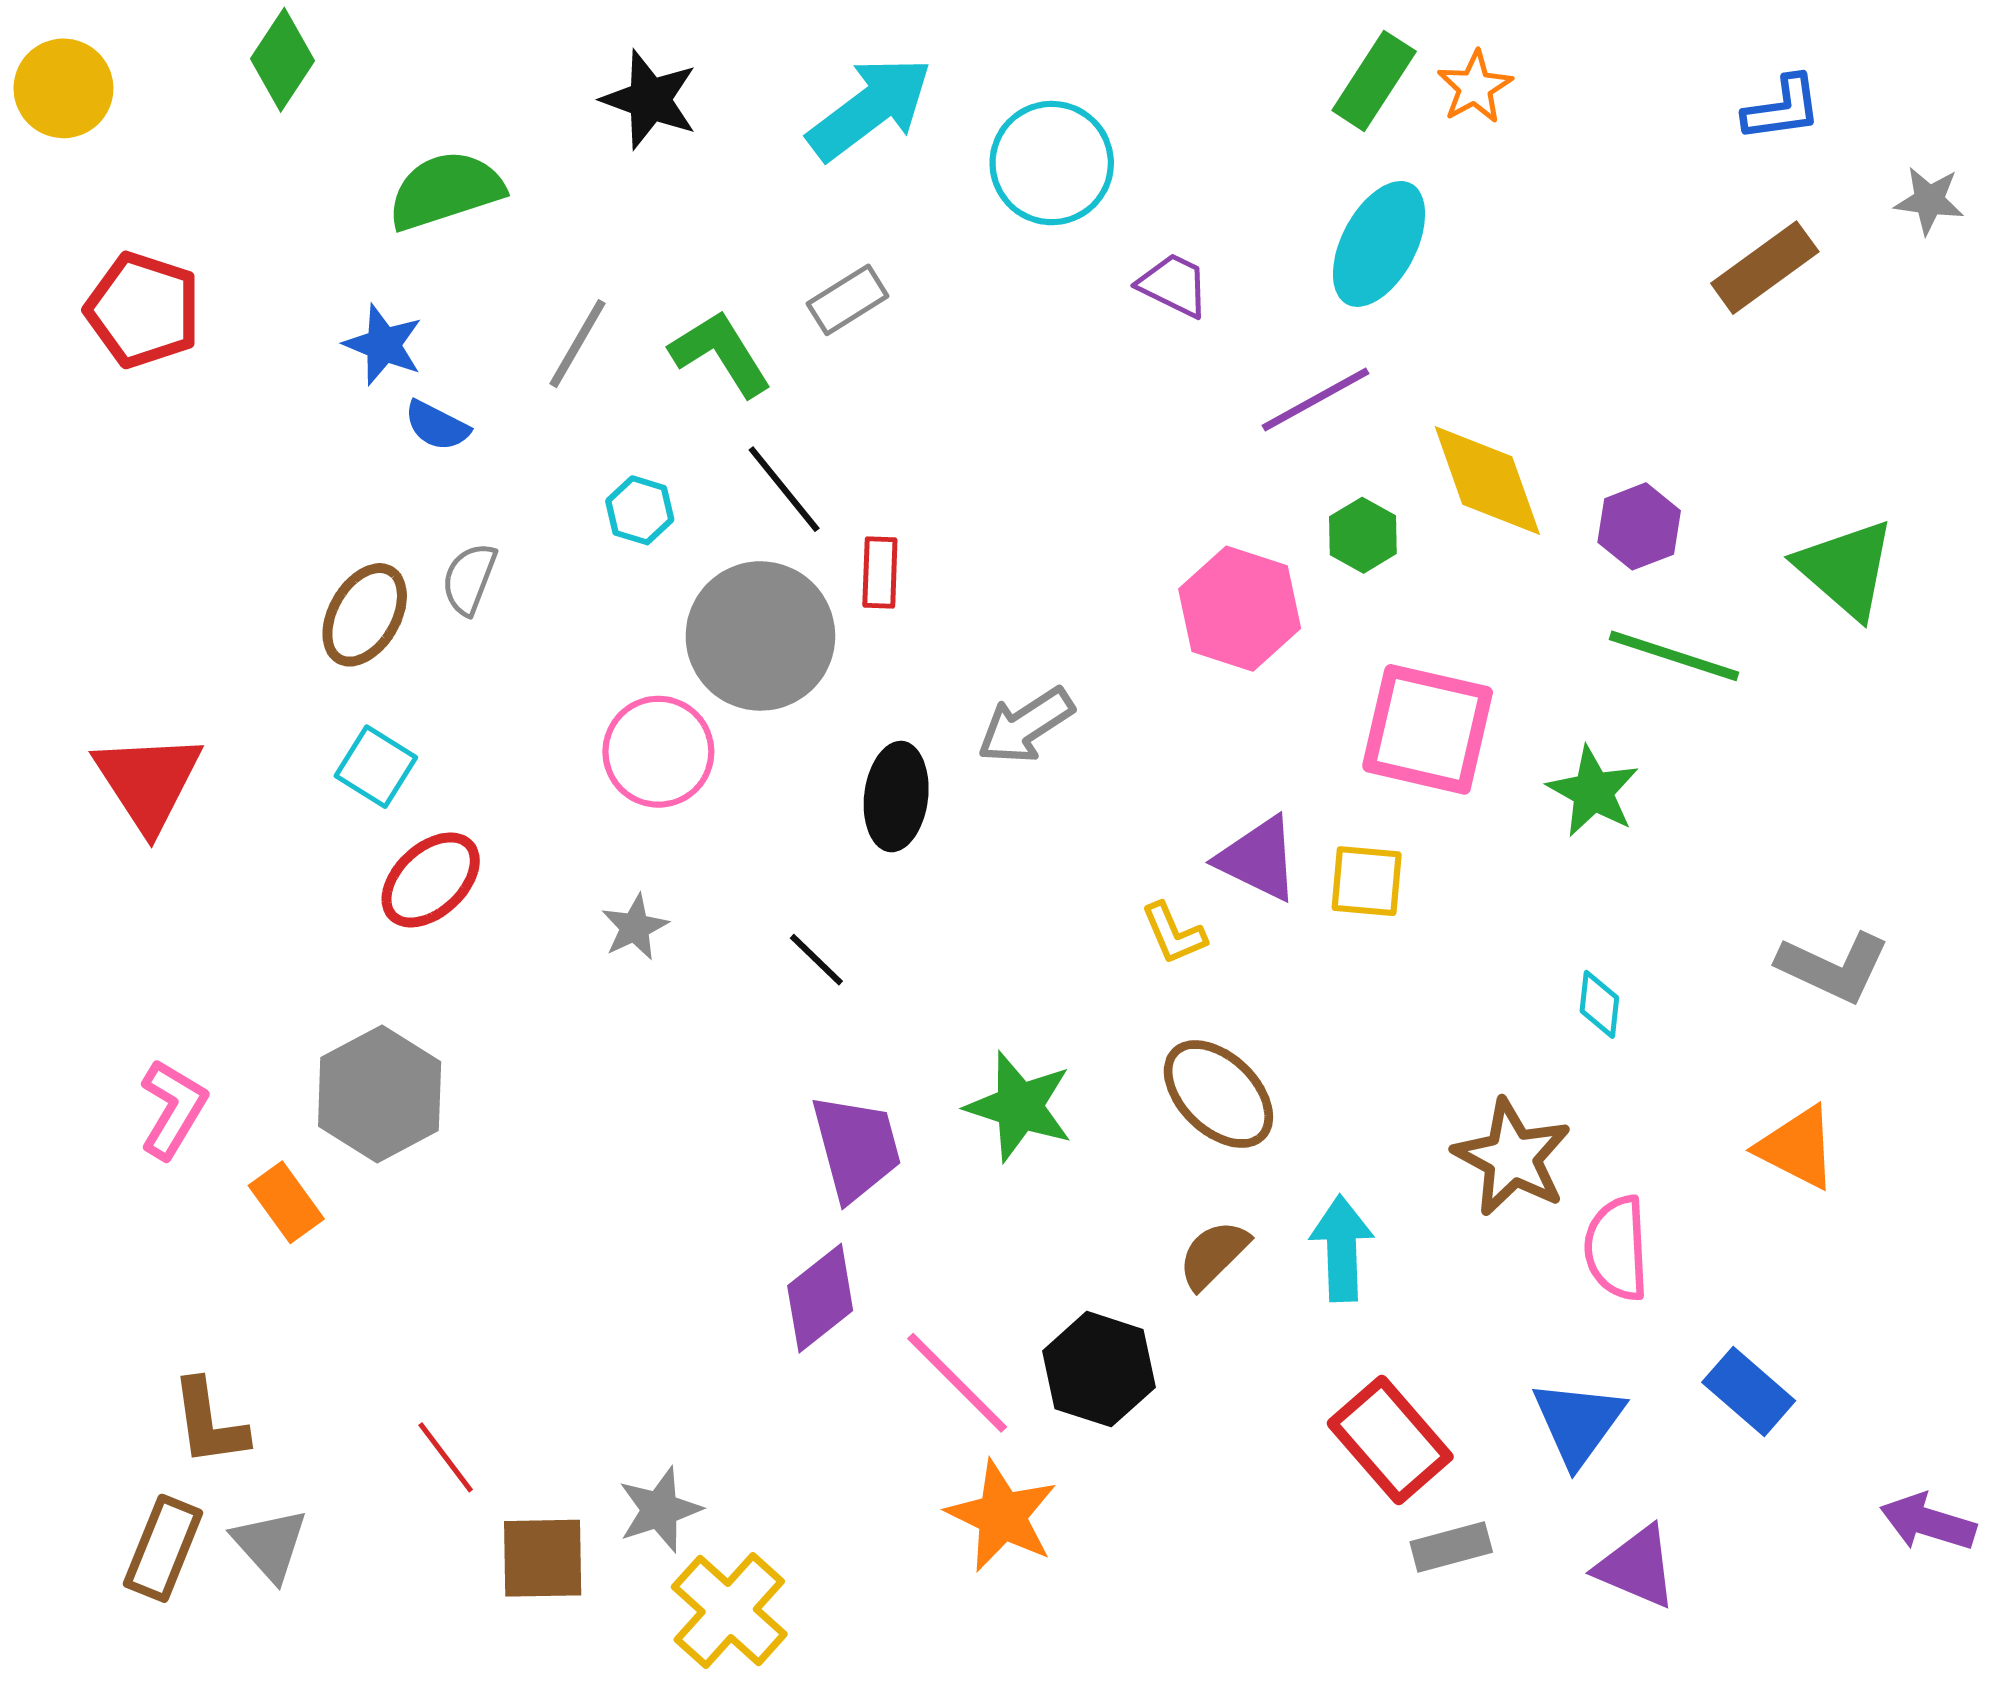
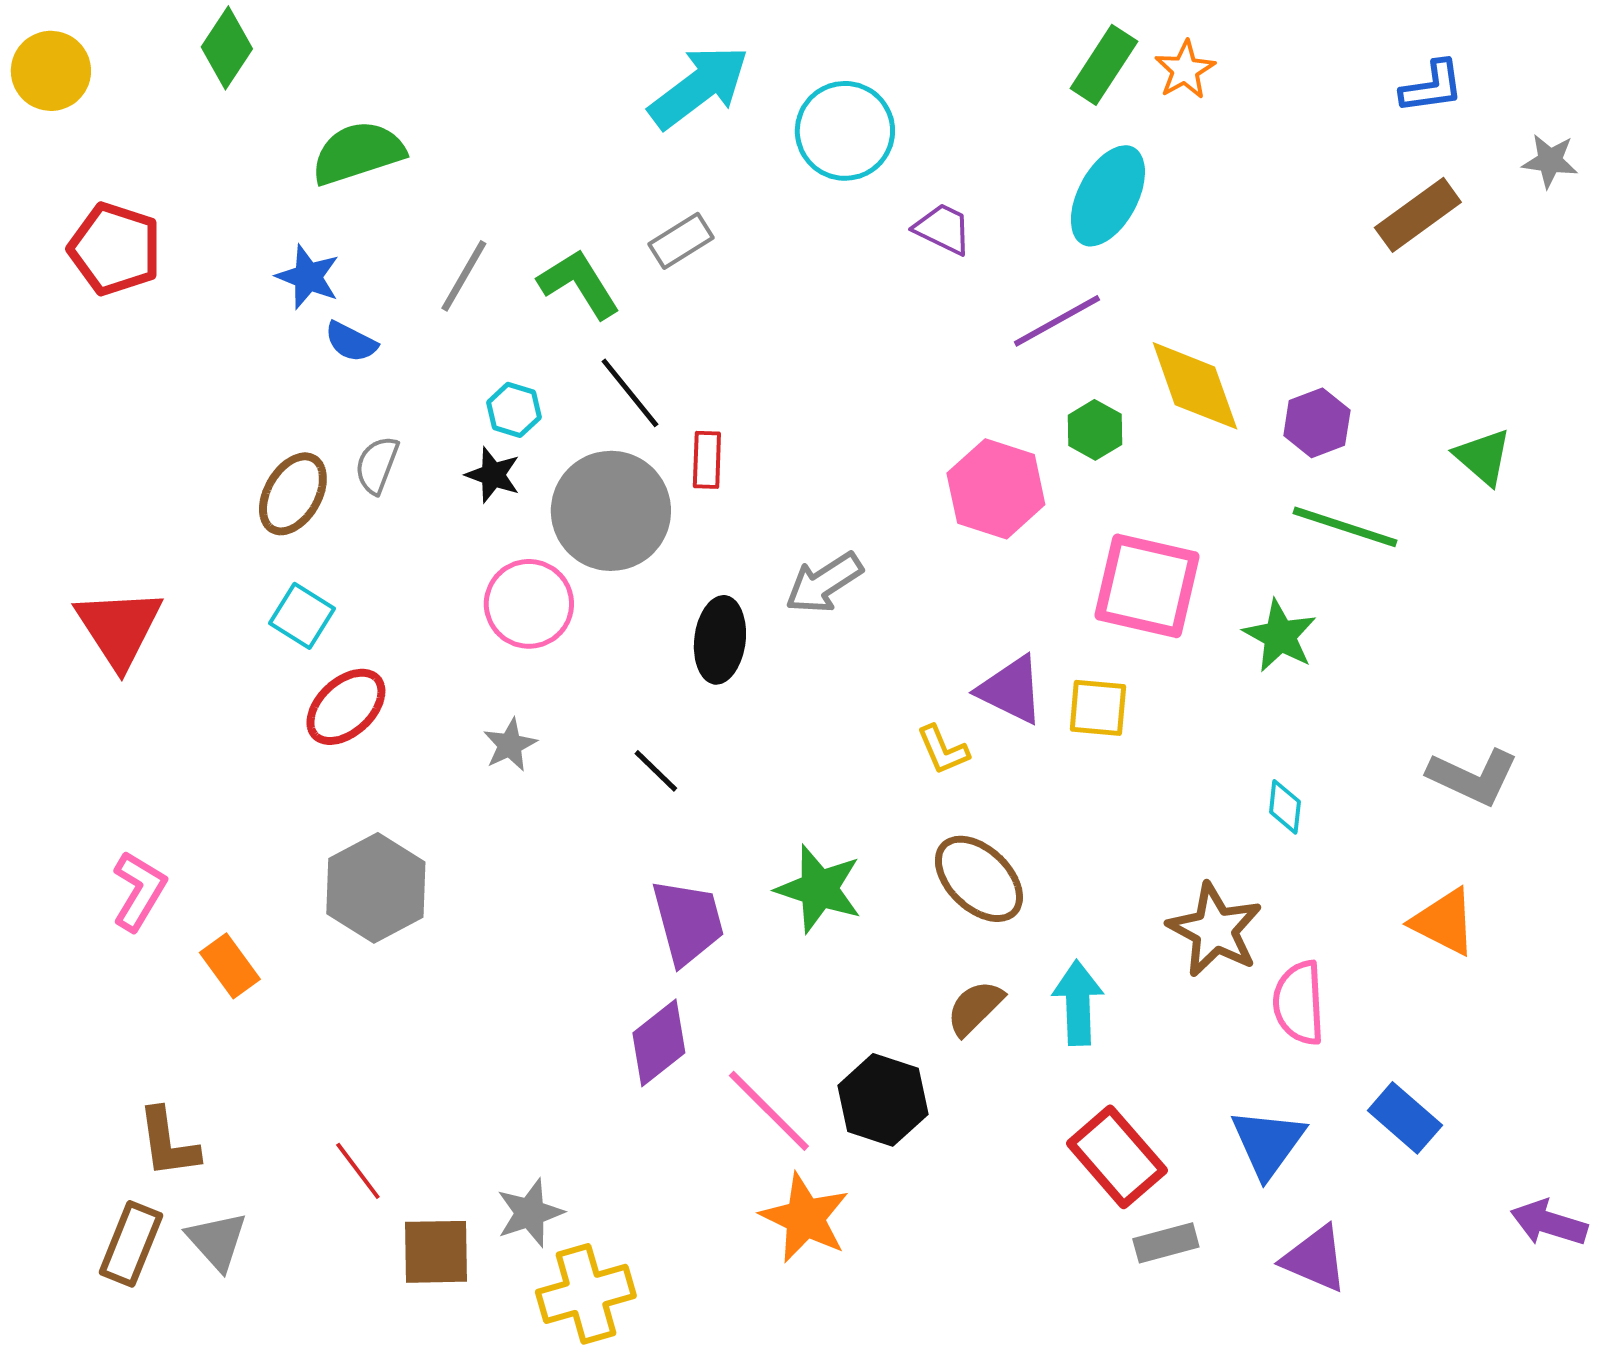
black star: (650, 100) -> (493, 475), moved, size x0.7
green triangle: (1846, 569) -> (1483, 457), size x0.7
gray hexagon: (380, 1094) -> (376, 888), moved
yellow cross: (729, 1611) -> (586, 1294), turned 32

